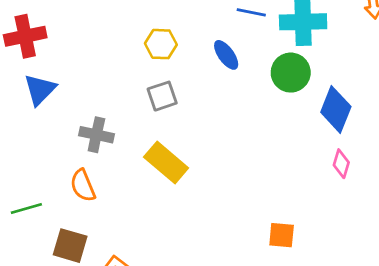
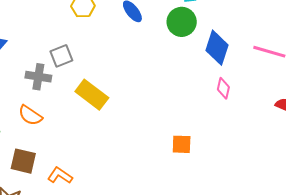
gray square: (162, 96) -> (61, 56), moved
orange semicircle: (83, 185) -> (30, 115), turned -30

